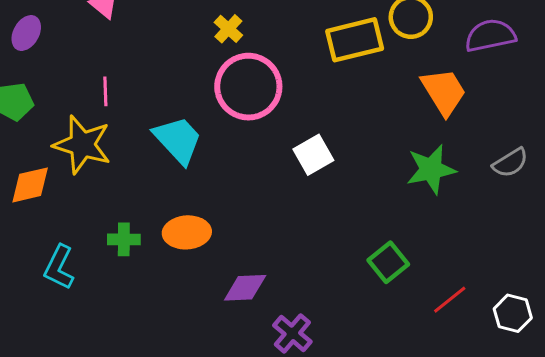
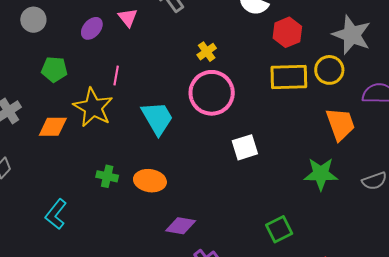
purple ellipse: (26, 33) -> (92, 28), moved
cyan L-shape: (59, 267) -> (56, 214), moved

